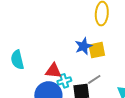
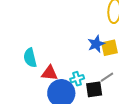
red triangle: (53, 71) -> (49, 73), moved

